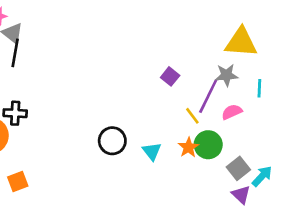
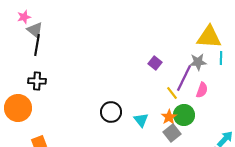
cyan line: (259, 88) -> (221, 58), moved
pink semicircle: (232, 112) -> (202, 90), turned 133
black cross: (15, 113) -> (37, 81), moved
gray square: (238, 168) -> (172, 133), moved

